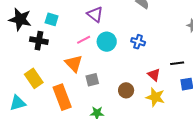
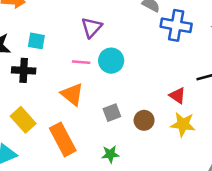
purple triangle: (95, 14) -> (92, 27), turned 42
pink line: (84, 40) -> (81, 62), turned 40
blue cross: (138, 42) -> (176, 25), moved, size x1.6
gray square: (92, 80) -> (112, 113), moved

